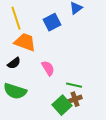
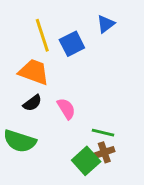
yellow line: (16, 18) -> (42, 35), moved
black semicircle: (14, 63) -> (32, 103), moved

